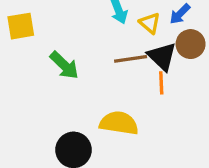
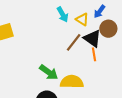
brown line: (131, 59) -> (74, 42), turned -36
green arrow: (64, 65) -> (49, 72), moved

